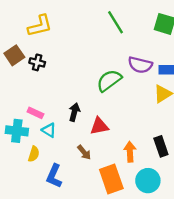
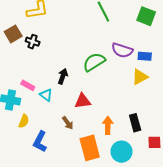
black arrow: (74, 112) -> (63, 76), moved
cyan triangle: (49, 130) -> (46, 95), moved

